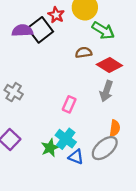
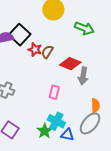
red star: (56, 15) -> (35, 50), moved
green arrow: (103, 30) -> (84, 28), moved
brown semicircle: (84, 52) -> (47, 52), moved, turned -40
red diamond: (109, 65) -> (70, 64), moved

